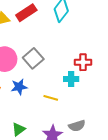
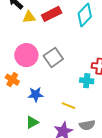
blue star: (19, 87) -> (36, 95), moved
yellow line: (51, 98) -> (68, 106), moved

